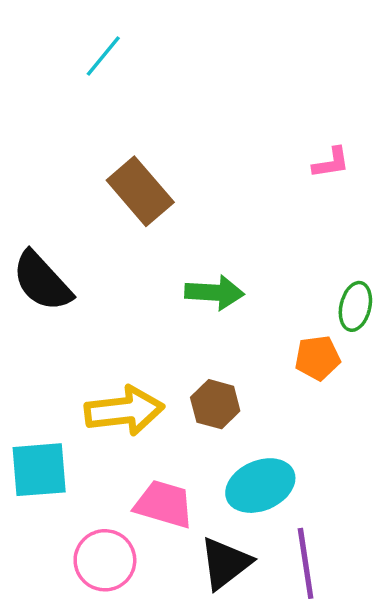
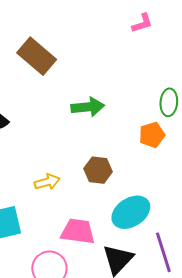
yellow arrow: (124, 411) -> (47, 182), size x0.6

